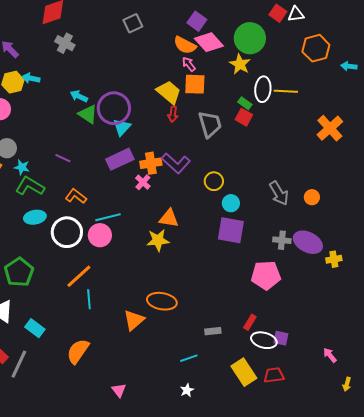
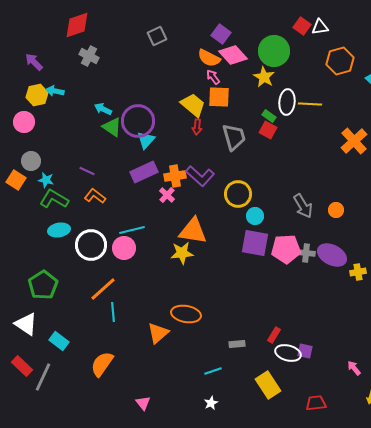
yellow circle: (214, 181) -> (238, 194), size x1.4
orange L-shape: (76, 196) -> (95, 196), moved
orange triangle: (169, 218) -> (193, 231), size x1.4
pink pentagon: (266, 275) -> (286, 249), moved
red trapezoid: (274, 375) -> (316, 403), moved

